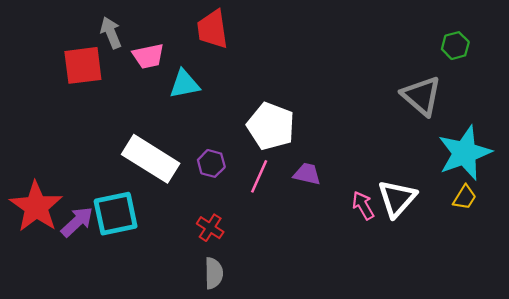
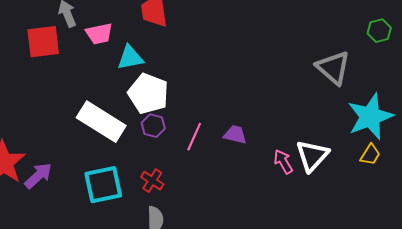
green hexagon: (455, 46) -> (379, 31), moved
white pentagon: (271, 126) -> (148, 94), moved
cyan square: (116, 214) -> (103, 185), moved

